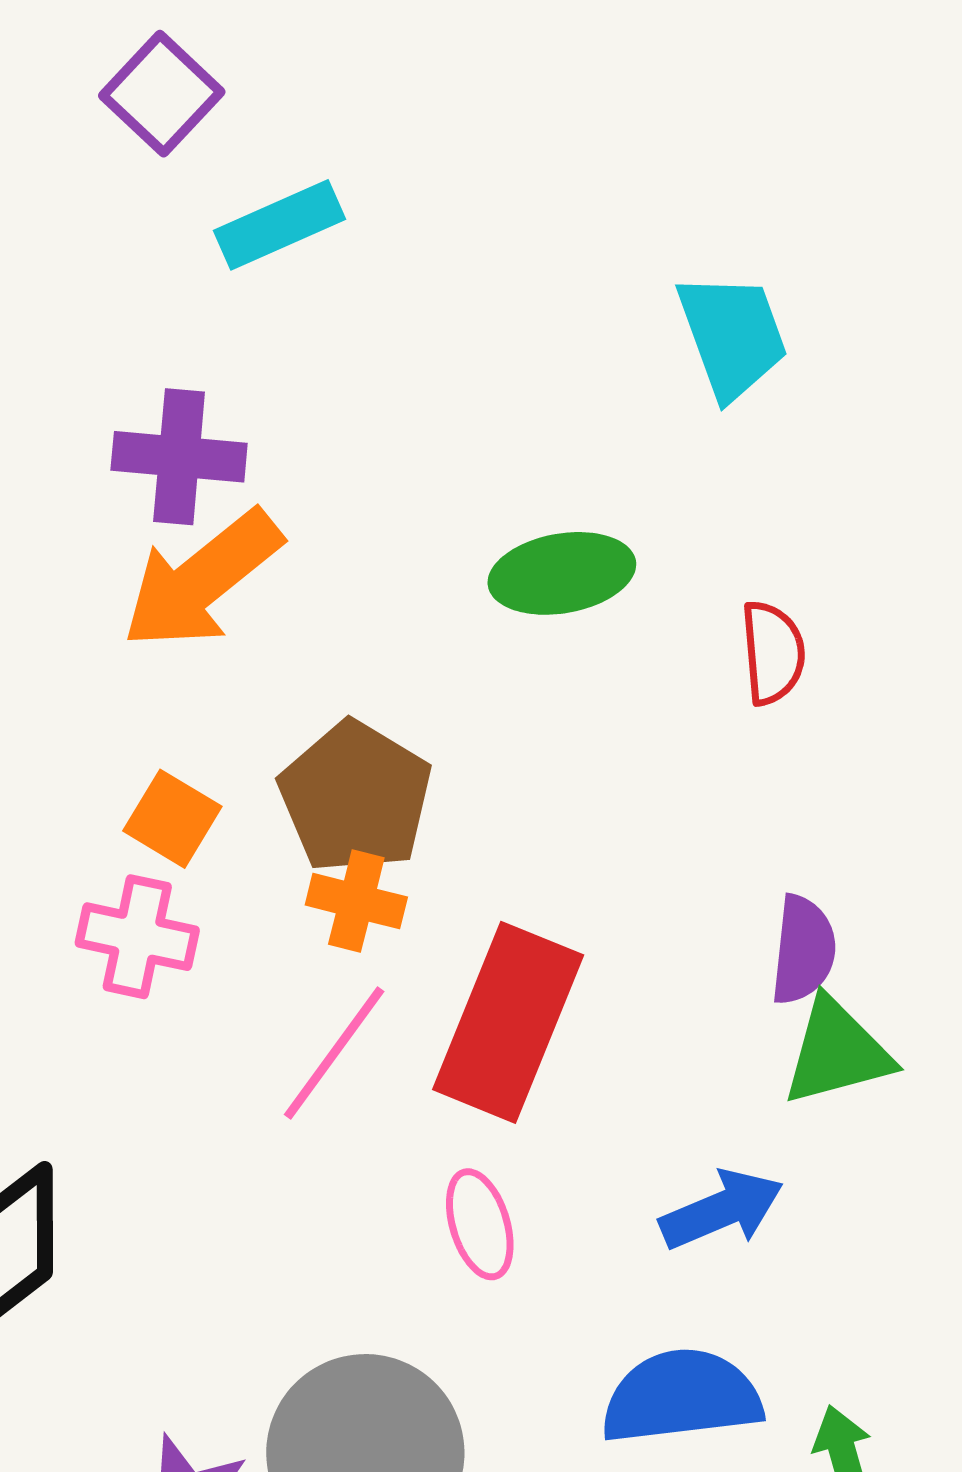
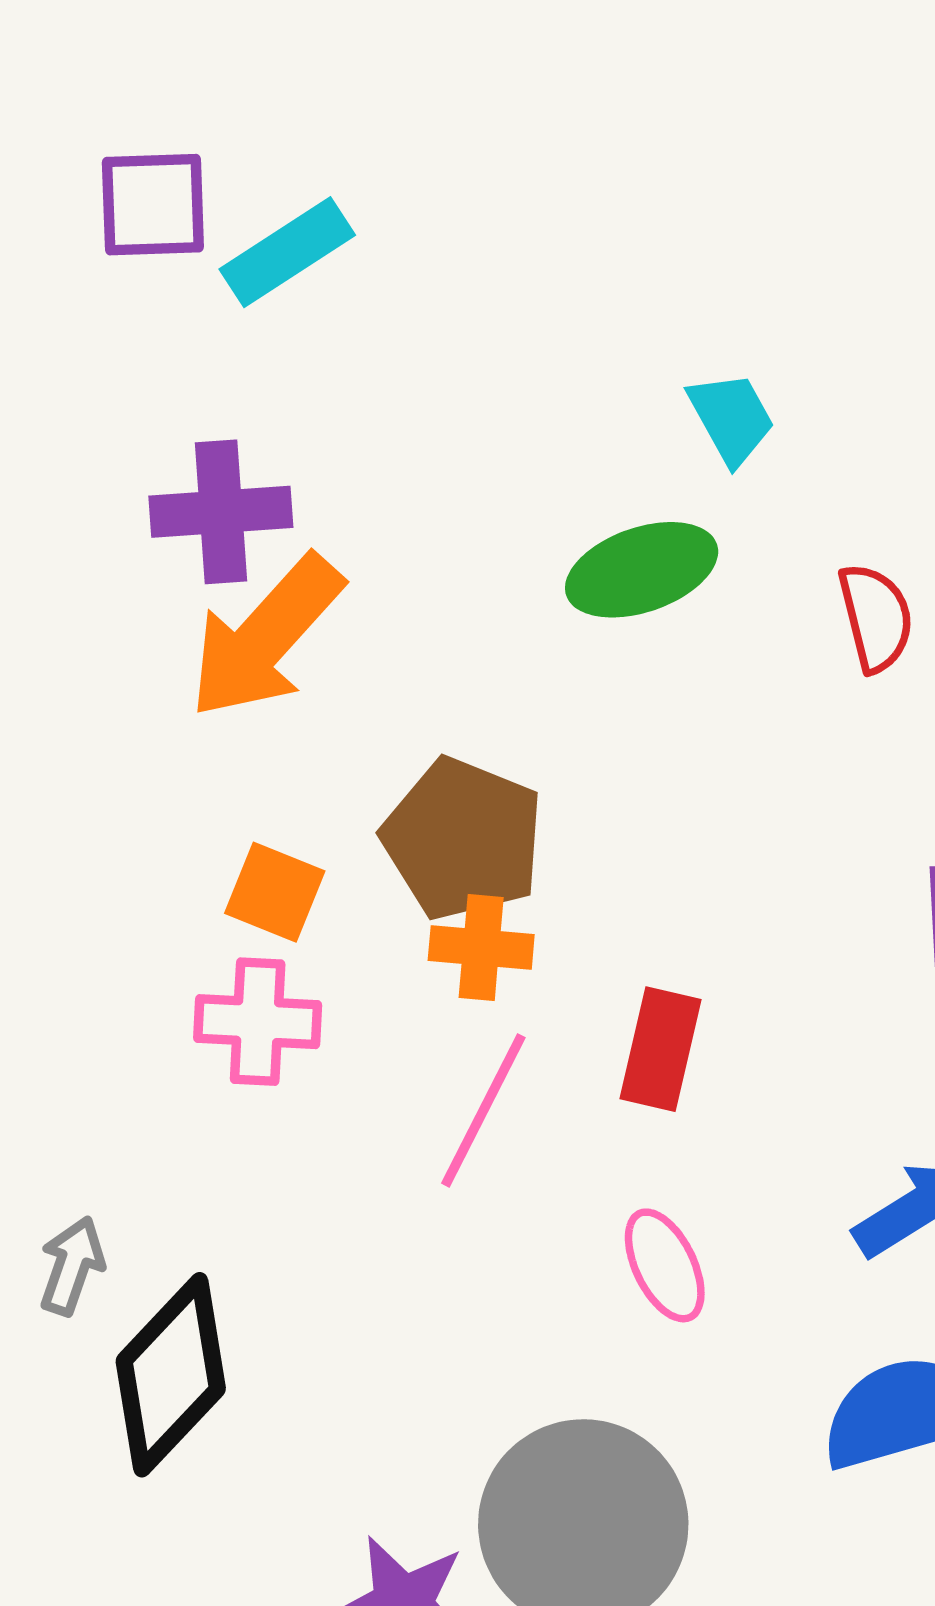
purple square: (162, 94) -> (153, 205), moved, turned -36
cyan trapezoid: (732, 336) -> (731, 418), moved, size x0.7
red rectangle: (508, 1022) -> (661, 1049), size x0.6

